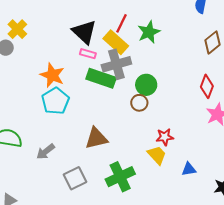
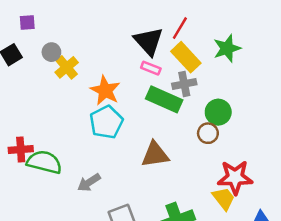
red line: (122, 23) -> (180, 28), moved
yellow cross: (17, 29) -> (67, 67), moved
gray cross: (116, 64) -> (184, 84), size x0.7
red star: (165, 137) -> (235, 177), size x1.6
brown triangle: (96, 138) -> (155, 155), moved

